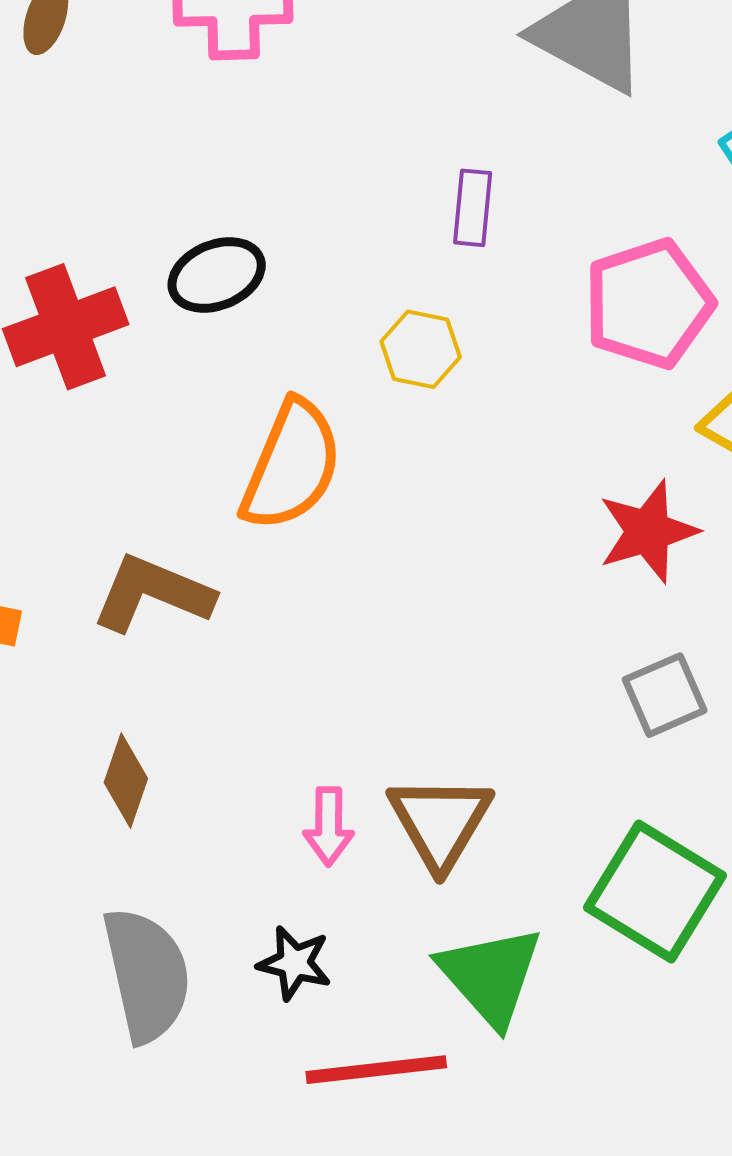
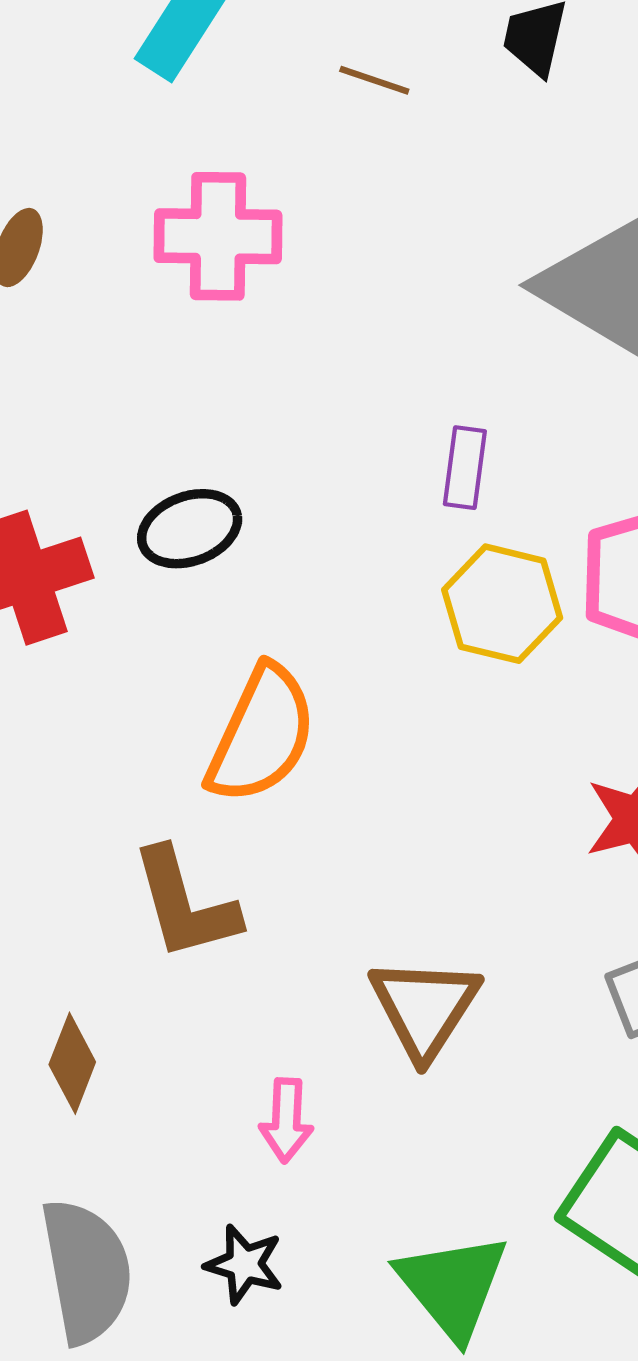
yellow hexagon: (421, 349) -> (502, 604), moved, size x1.4
brown L-shape: (153, 593) -> (185, 904), moved, turned -130
brown triangle: (440, 822) -> (424, 1008), moved

